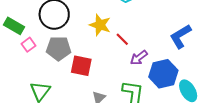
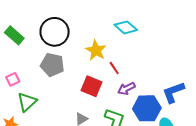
blue L-shape: (181, 36) -> (173, 92), moved
pink square: (29, 45) -> (13, 79), moved
red square: (81, 66) -> (92, 86), moved

